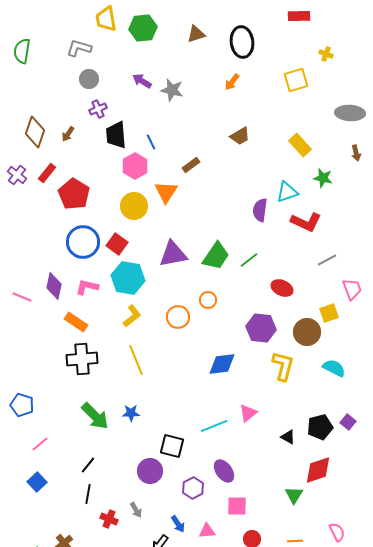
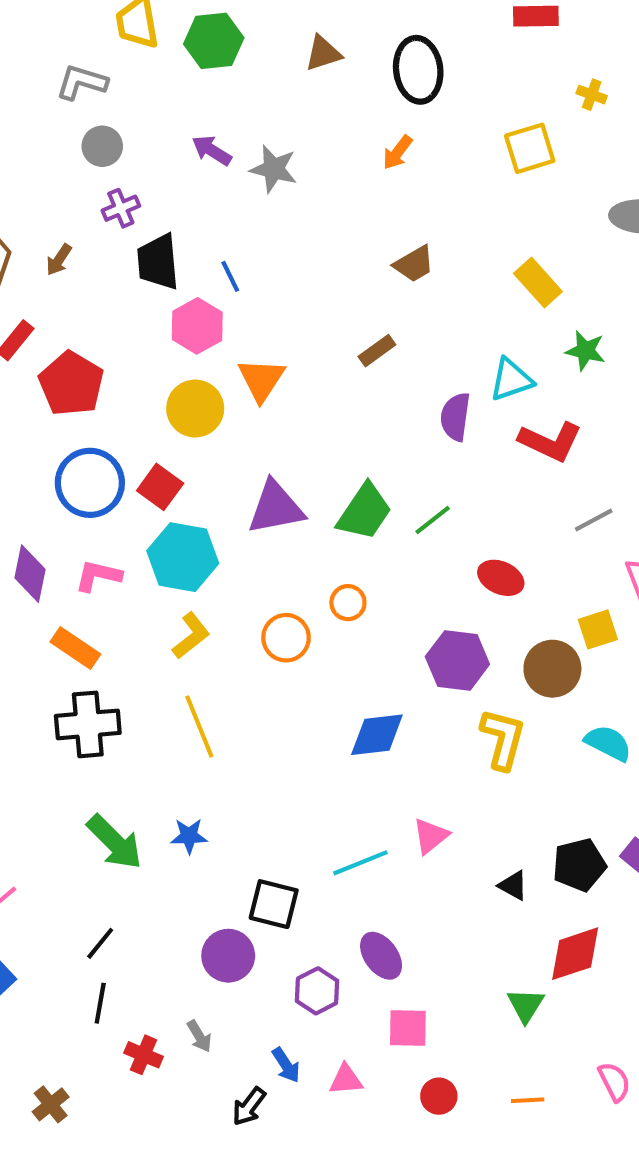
brown rectangle: (191, 165) -> (377, 351), moved

